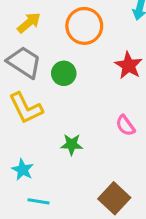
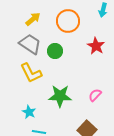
pink semicircle: (125, 125) -> (95, 95), moved, turned 80
green star: (72, 144) -> (60, 96), size x1.6

